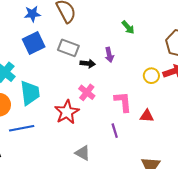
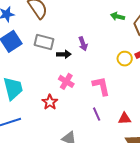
green arrow: (128, 27) -> (118, 16), moved, turned 152
red star: (67, 112) -> (50, 102), size x0.7
red triangle: (147, 116) -> (125, 119), moved

